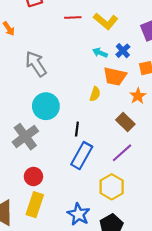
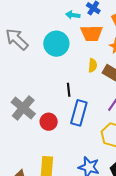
yellow semicircle: (95, 94) -> (93, 65), moved
cyan circle: (46, 106) -> (56, 44), moved
red circle: (33, 176) -> (49, 122), moved

